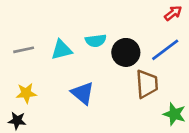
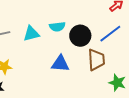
blue triangle: (83, 93) -> (60, 64), moved, turned -36

